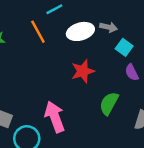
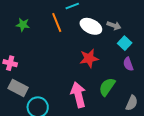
white ellipse: (80, 31) -> (91, 26), turned 35
pink arrow: (55, 117) -> (78, 95), moved

